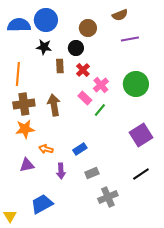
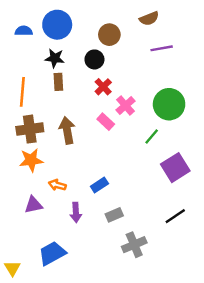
blue semicircle: (19, 25) -> (24, 31), size x0.6
brown rectangle: (60, 66) -> (58, 82), moved
green line: (100, 110) -> (152, 137), moved

